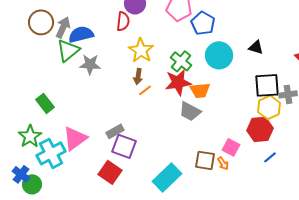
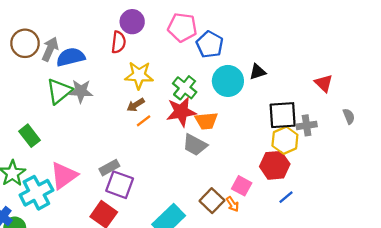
black triangle: (256, 47) -> (258, 72), moved, turned -35
green triangle: (68, 50) -> (59, 91), moved
yellow star: (141, 50) -> (139, 75), turned -30
brown arrow: (138, 76) -> (136, 105), turned 49
brown square: (205, 160) -> (212, 201), turned 35

